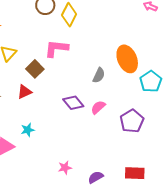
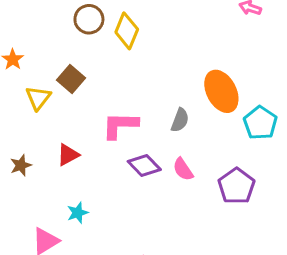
pink L-shape: (56, 48) -> (120, 125), moved
brown square: (35, 69) -> (71, 79), moved
pink semicircle: (98, 107) -> (183, 169), turned -77

